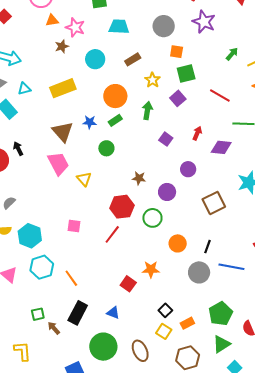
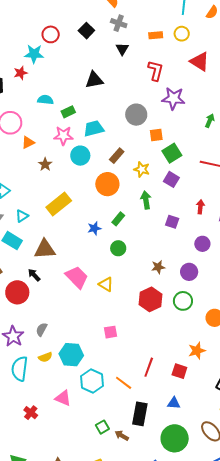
pink star: (75, 27) -> (63, 136), moved
cyan circle: (95, 59) -> (80, 156), moved
orange circle: (115, 96) -> (107, 184), moved
brown triangle: (63, 132) -> (45, 249), moved, turned -35
red line: (112, 234) -> (149, 367), moved

